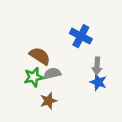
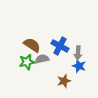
blue cross: (81, 36) -> (60, 46), moved
brown star: (49, 101) -> (64, 81), moved

